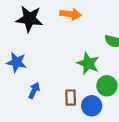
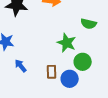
blue arrow: (34, 91) -> (21, 66), turned -64

